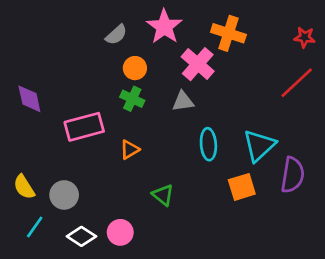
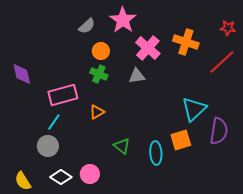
orange cross: (228, 33) -> (186, 42), moved
cyan ellipse: (208, 144) -> (156, 153), moved
yellow semicircle: (24, 187) -> (23, 181), moved
cyan line: (35, 227) -> (54, 122), moved

